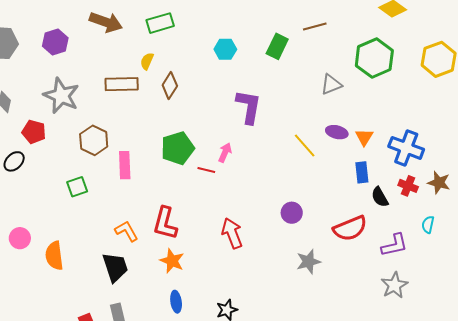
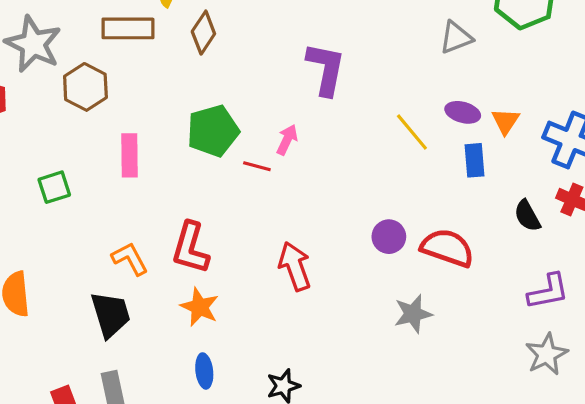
brown hexagon: (94, 140) -> (85, 87), moved
blue rectangle: (362, 172) -> (474, 160), moved
red semicircle: (350, 228) -> (447, 248), moved, turned -140

